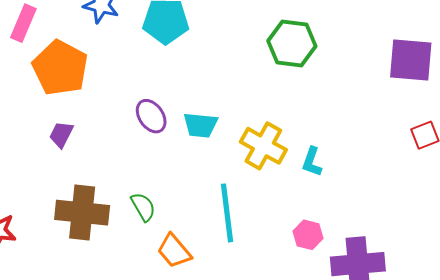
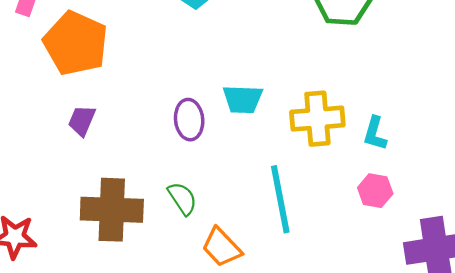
purple ellipse: (151, 116) -> (189, 120), moved, turned 32
yellow cross: (263, 146) -> (317, 119), turned -30
pink hexagon: (308, 235) -> (375, 191), moved

